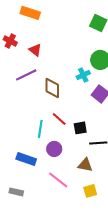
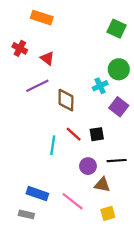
black square: (80, 128) -> (97, 134), moved
purple circle: (54, 149) -> (88, 166), moved
blue rectangle: (26, 159) -> (37, 194), moved

